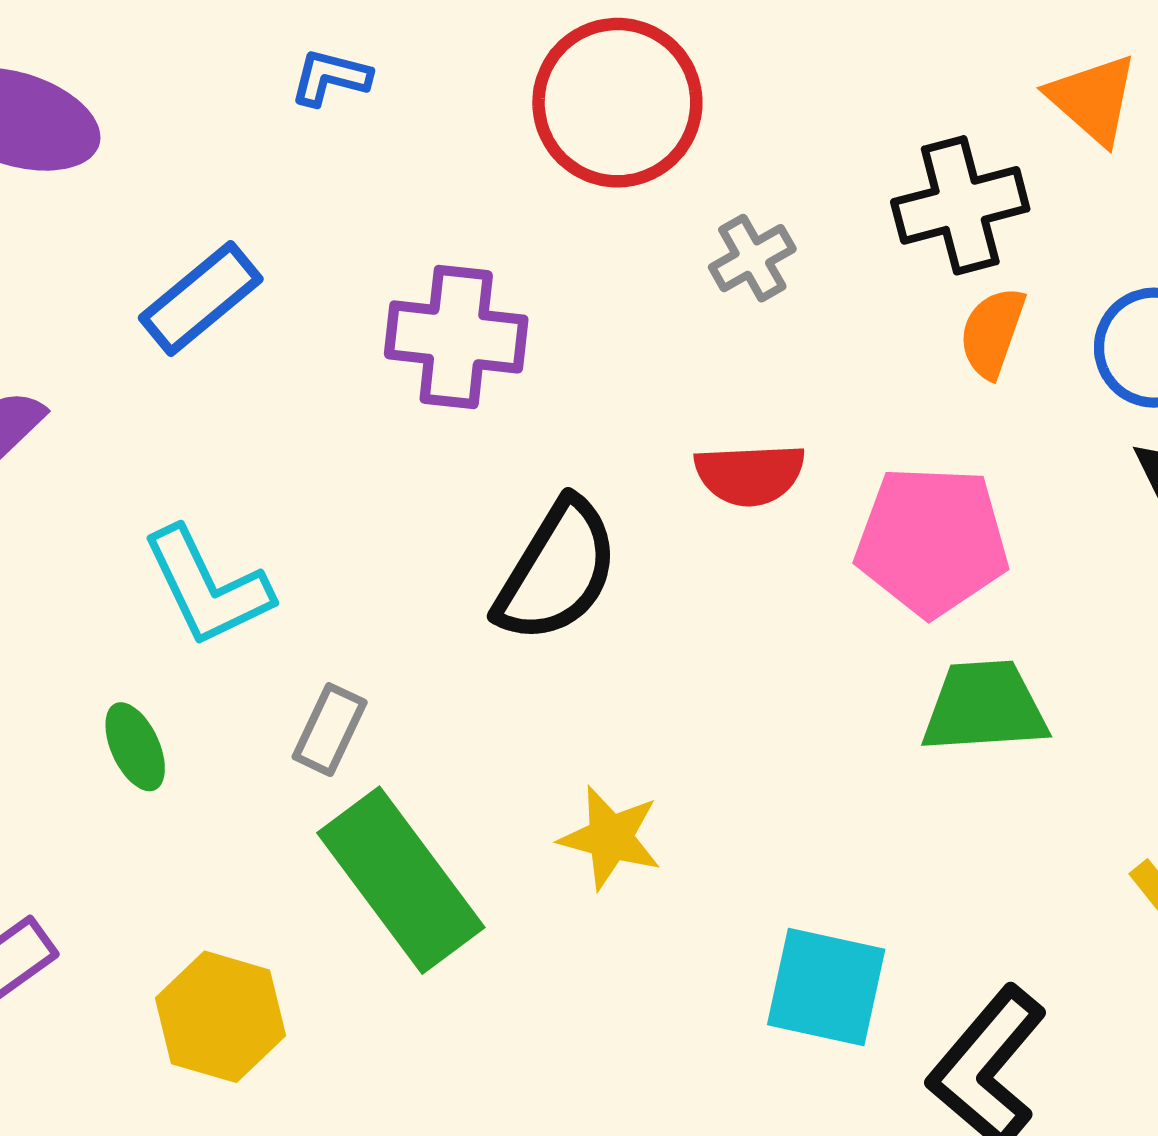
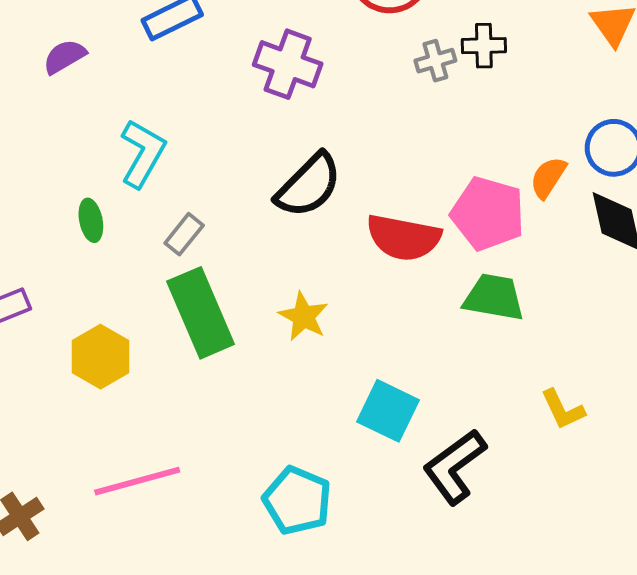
black cross: (960, 205) -> (484, 46), moved, size x0.7
orange semicircle: (992, 333) -> (548, 177), moved
red semicircle: (750, 474) -> (404, 238), moved, size x1.4
cyan L-shape: (207, 587) -> (143, 153), turned -138

